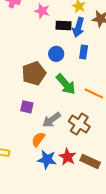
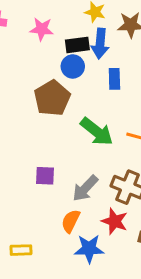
blue circle: (56, 54) -> (73, 66), moved
brown pentagon: (34, 73) -> (52, 98), moved
red star: (67, 157) -> (115, 221), moved

